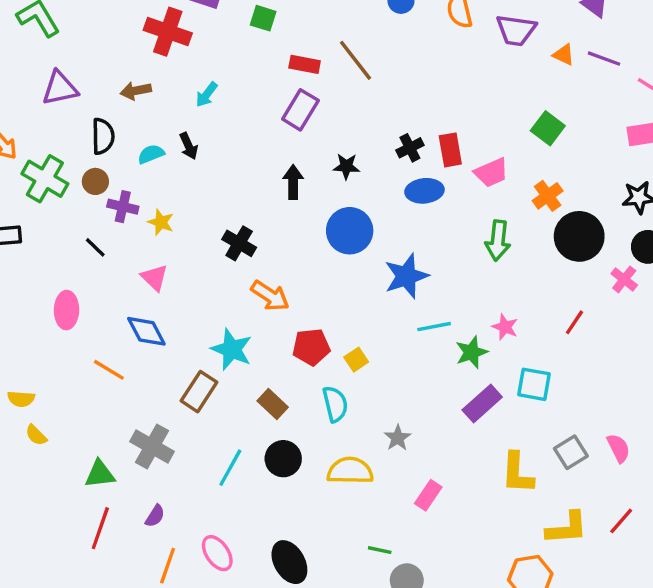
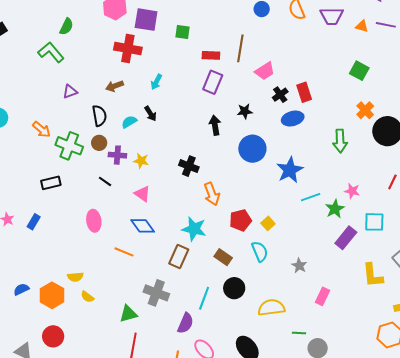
brown line: (355, 60) -> (240, 48), turned 56
purple triangle: (60, 88) -> (70, 92), size x0.7
pink trapezoid: (491, 172) -> (265, 71), moved
orange arrow: (270, 296) -> (212, 194), turned 45
yellow semicircle: (350, 471) -> (271, 308), moved
purple semicircle: (155, 516) -> (185, 323), moved, size x1.5

